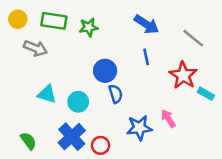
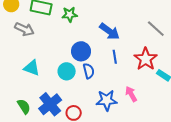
blue arrow: (147, 24) -> (110, 31), moved
blue line: (146, 57) -> (115, 57), moved
cyan circle: (78, 102) -> (67, 71), moved
green semicircle: (28, 141) -> (24, 106), moved

